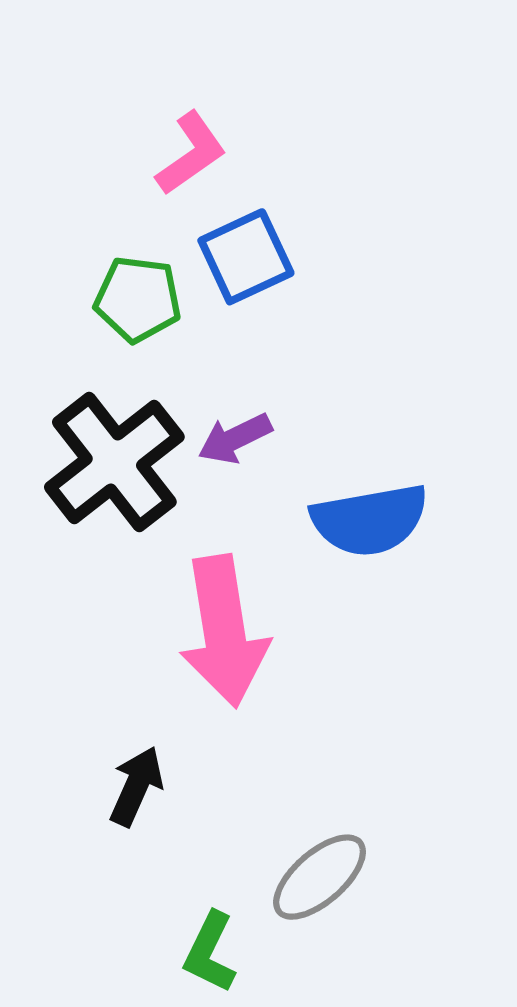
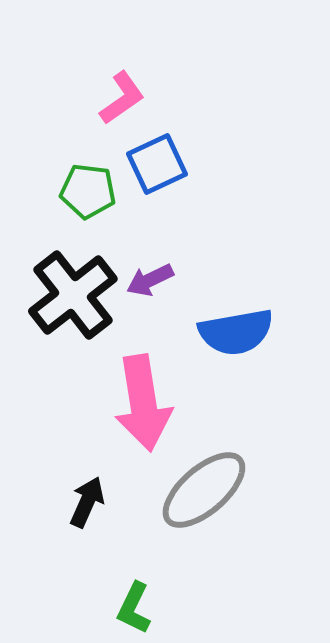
gray ellipse: (320, 877) -> (204, 490), moved, size x1.4

